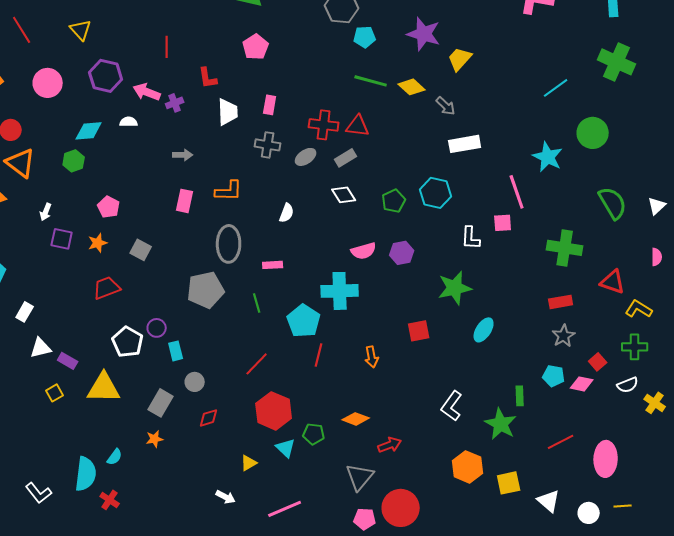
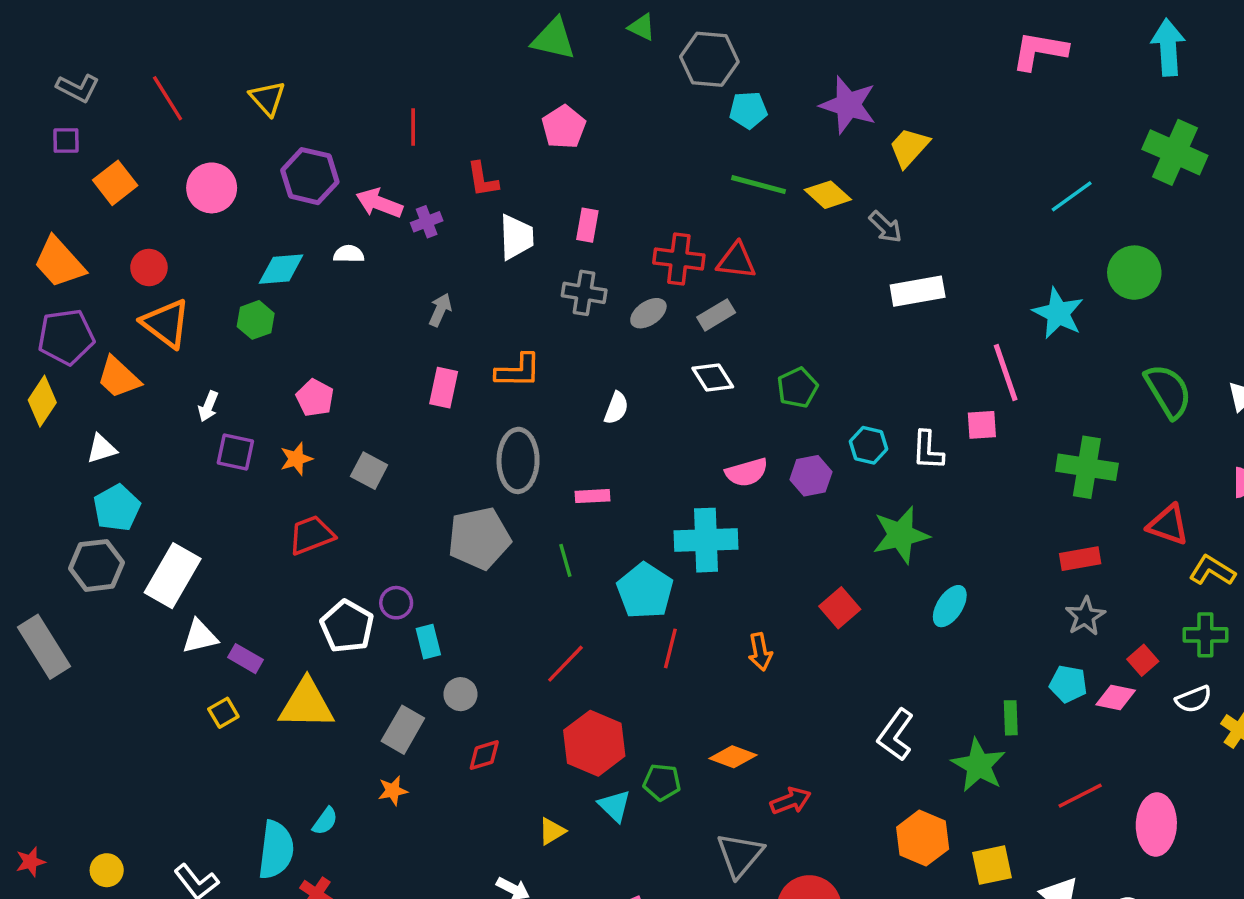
gray arrow: (183, 155) -> (440, 310), turned -66
cyan hexagon: (436, 193) -> (869, 445), moved, size x0.7
white rectangle: (25, 312) -> (173, 576), size x1.8
red square: (419, 331) -> (840, 608), turned -30

